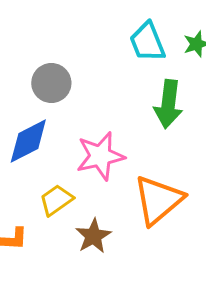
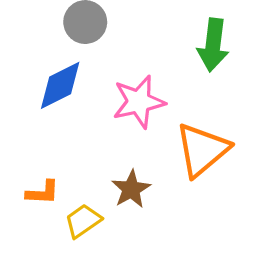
yellow trapezoid: (56, 200) -> (83, 221), moved

